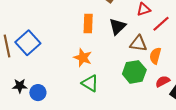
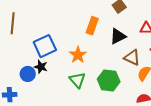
blue square: (28, 43) -> (45, 46), moved
green hexagon: (134, 72) -> (109, 80), moved
black star: (20, 86) -> (41, 67), moved

